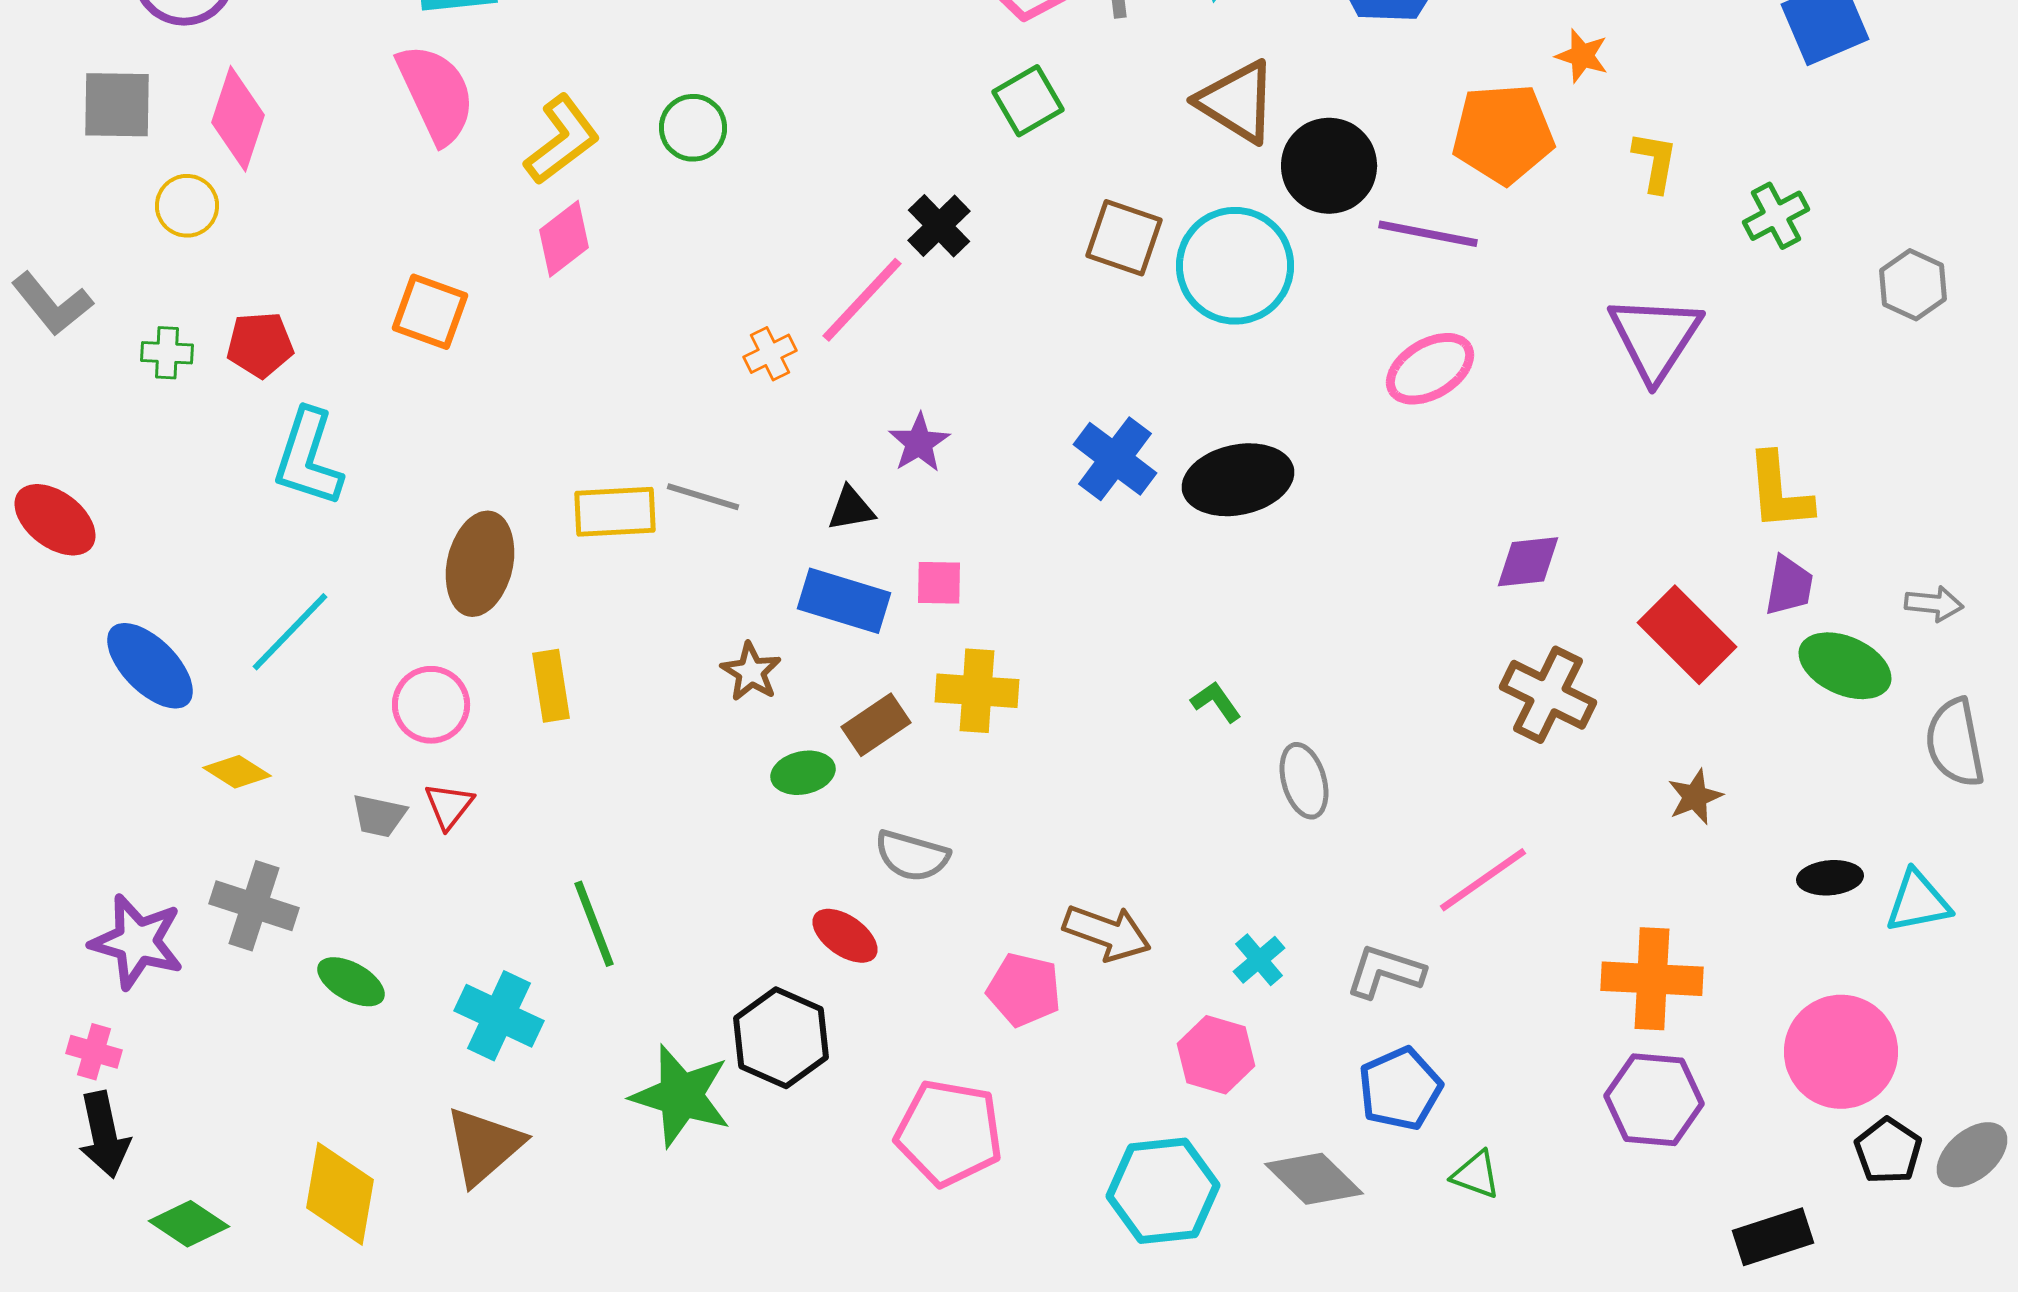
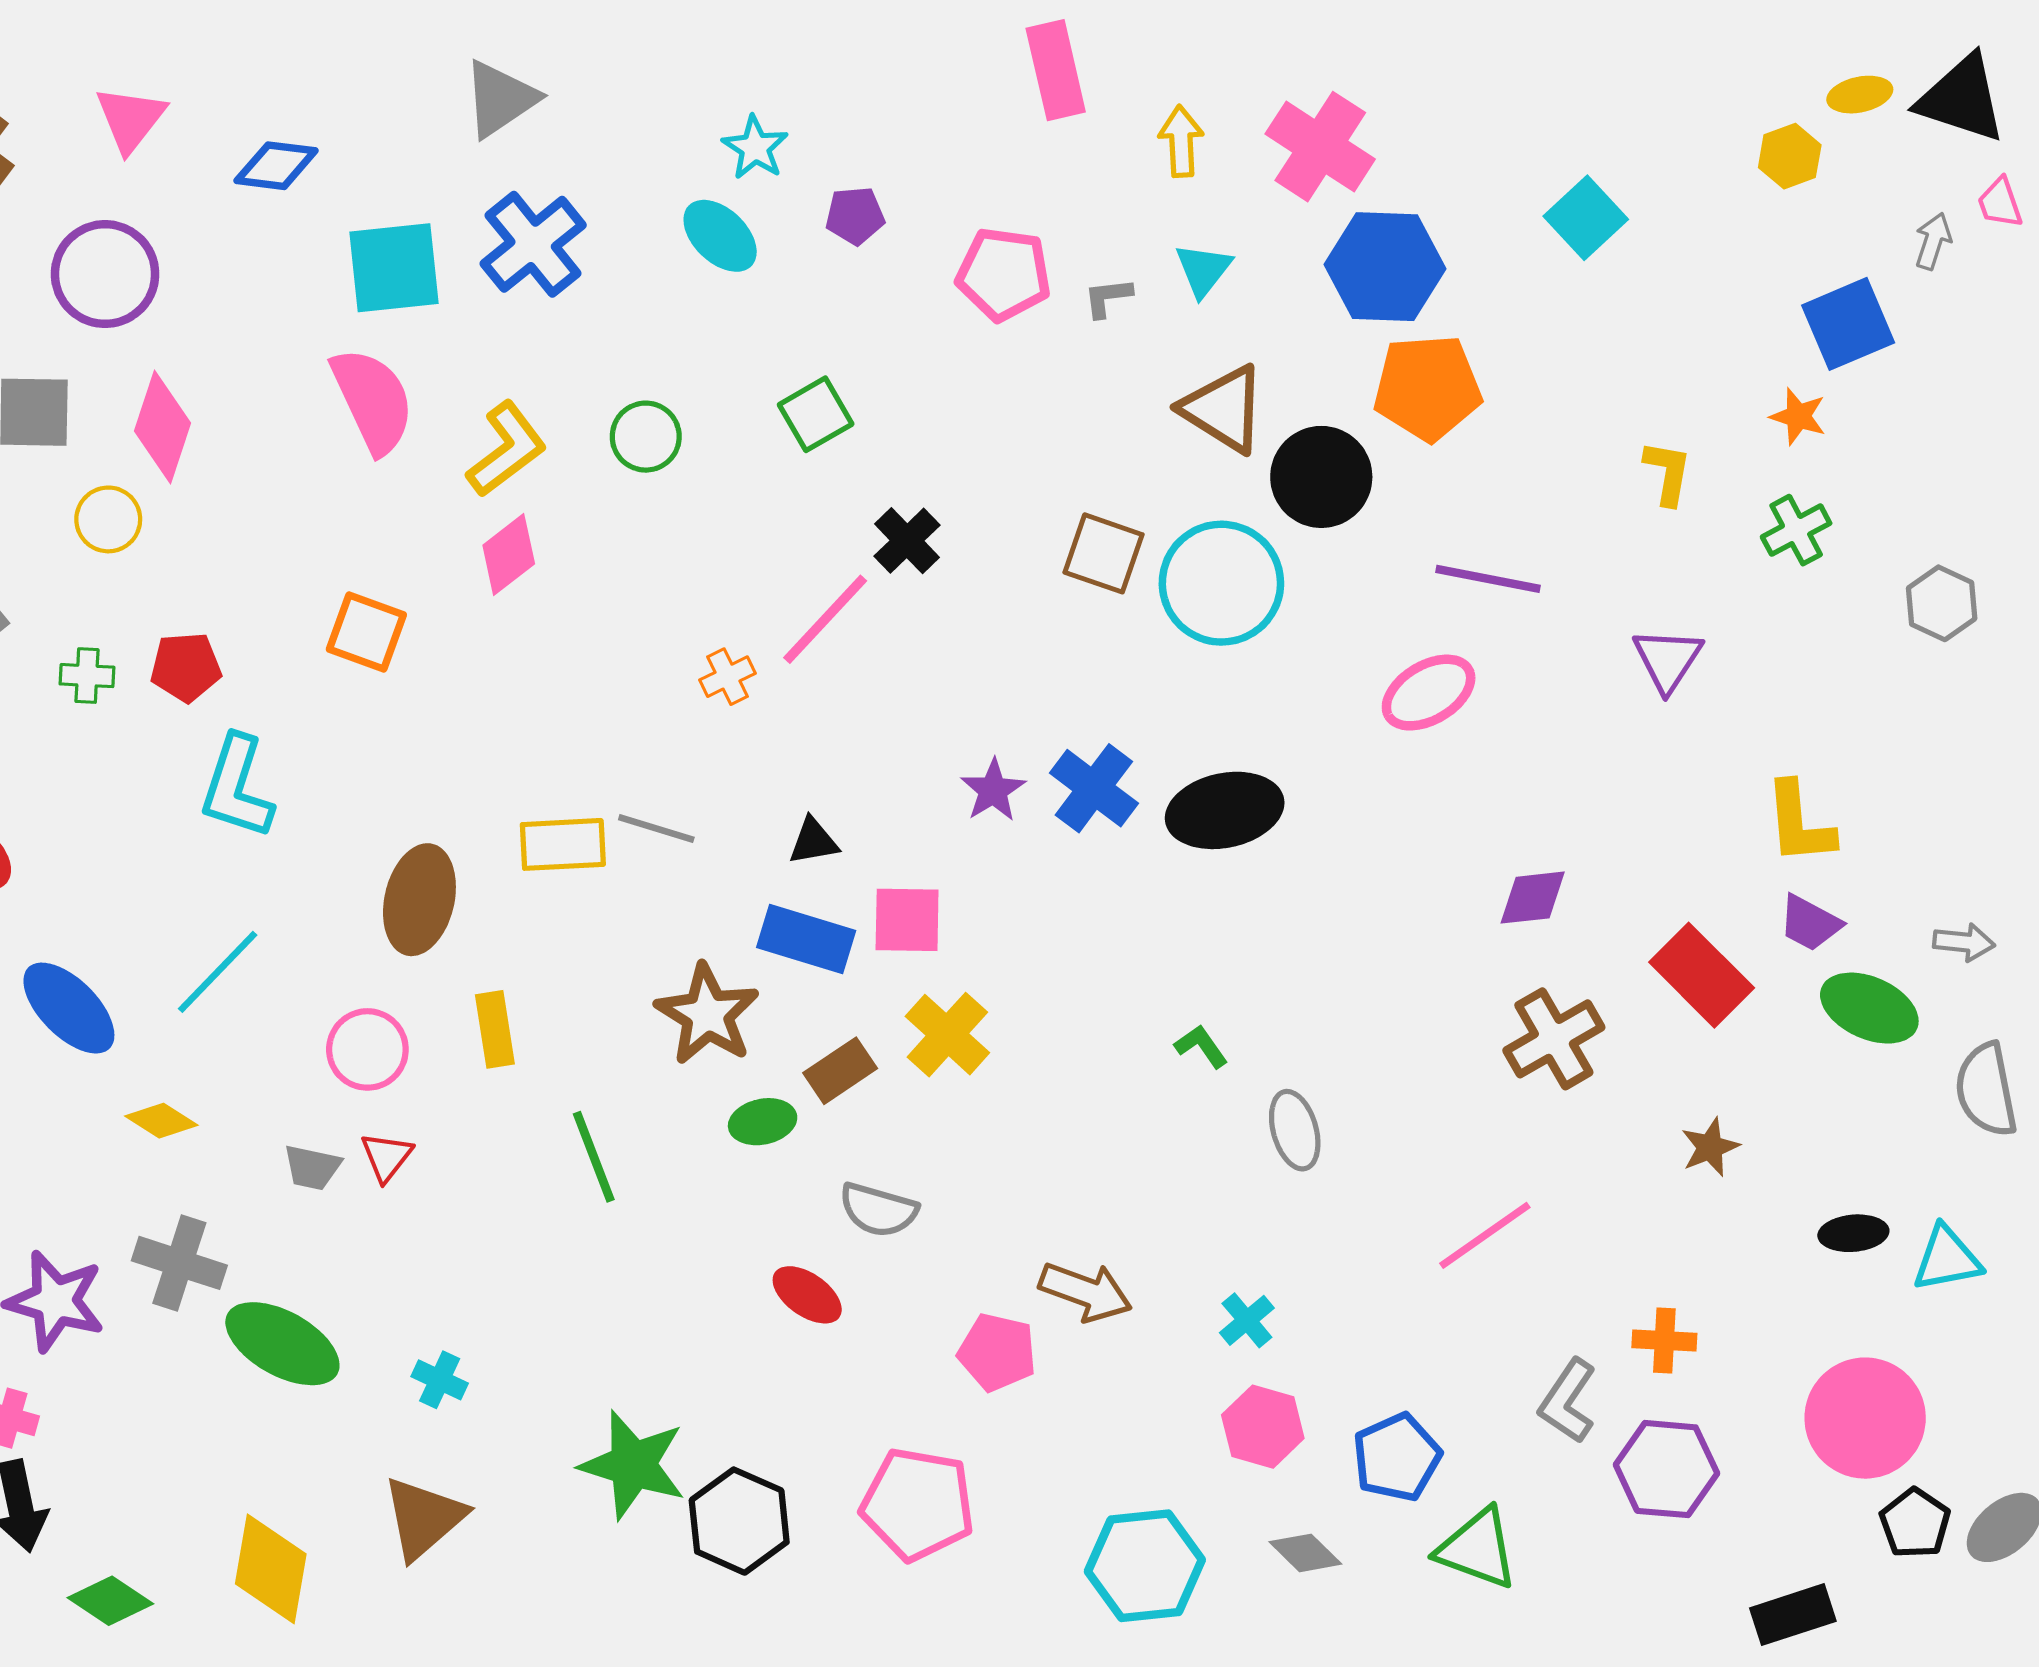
orange star: (1582, 56) -> (1798, 416), moved
green square: (1028, 101) -> (816, 414), moved
orange pentagon: (1503, 134) -> (1427, 388), moved
purple line: (1428, 234) -> (1488, 579), moved
purple triangle: (1655, 338) -> (1668, 660), size x0.7
purple star: (919, 443) -> (993, 790), moved
pink square: (939, 583) -> (907, 920), size x1.4
purple trapezoid: (1789, 586) -> (1810, 923), turned 108
brown star: (751, 672) -> (707, 1014), size x1.6
yellow cross: (977, 691) -> (947, 1035), turned 38
brown cross: (1548, 695) -> (1554, 1039), turned 34
green line: (594, 924) -> (594, 1157), moved
gray L-shape: (1385, 972) -> (1568, 1401), moved, turned -74
orange cross: (1652, 979) -> (1664, 1340), size x0.6
green ellipse: (351, 982) -> (282, 1344), size x1.6
cyan cross: (499, 1016) -> (440, 1380), size x0.6
black hexagon: (781, 1038) -> (739, 1521), moved
pink hexagon: (1216, 1055) -> (1263, 1427), moved
green triangle: (1476, 1175) -> (1477, 1549), size x1.6
gray diamond: (1314, 1179) -> (1305, 1553), size x0.7

